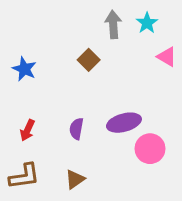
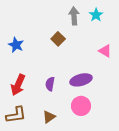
pink triangle: (167, 57) -> (105, 51), moved
red arrow: (27, 130) -> (18, 85), size x1.5
pink circle: (150, 149) -> (81, 106), moved

